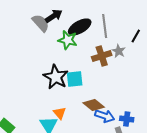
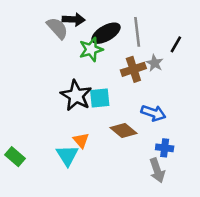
black arrow: (54, 16) -> (74, 19), turned 36
green star: (68, 40) -> (91, 49), turned -30
blue arrow: (105, 116) -> (153, 113), moved

